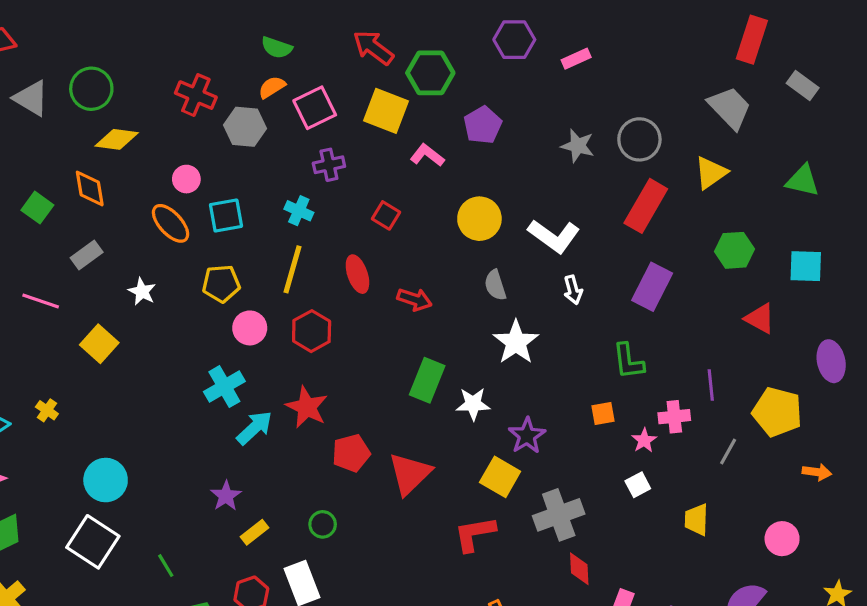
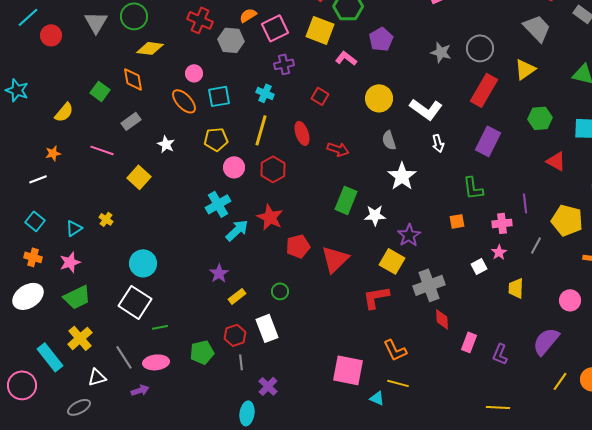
gray triangle: (31, 98) -> (96, 22), turned 30
pink star: (644, 440) -> (499, 252), moved
green line: (166, 566) -> (160, 327), moved, turned -70

